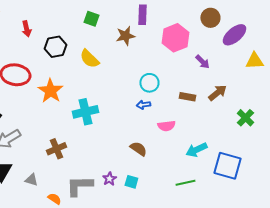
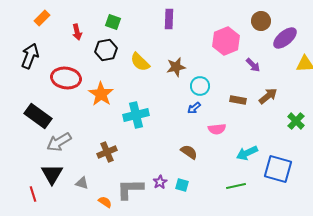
purple rectangle: (142, 15) -> (169, 19), moved
green square: (91, 19) -> (113, 22), moved
brown star: (125, 36) -> (176, 67), moved
blue arrow: (143, 105) -> (194, 108), turned -32

